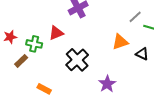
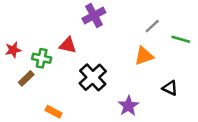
gray line: (135, 17) -> (152, 26), moved
red triangle: (56, 33) -> (68, 45), turned 35
black triangle: (142, 54) -> (170, 88), moved

